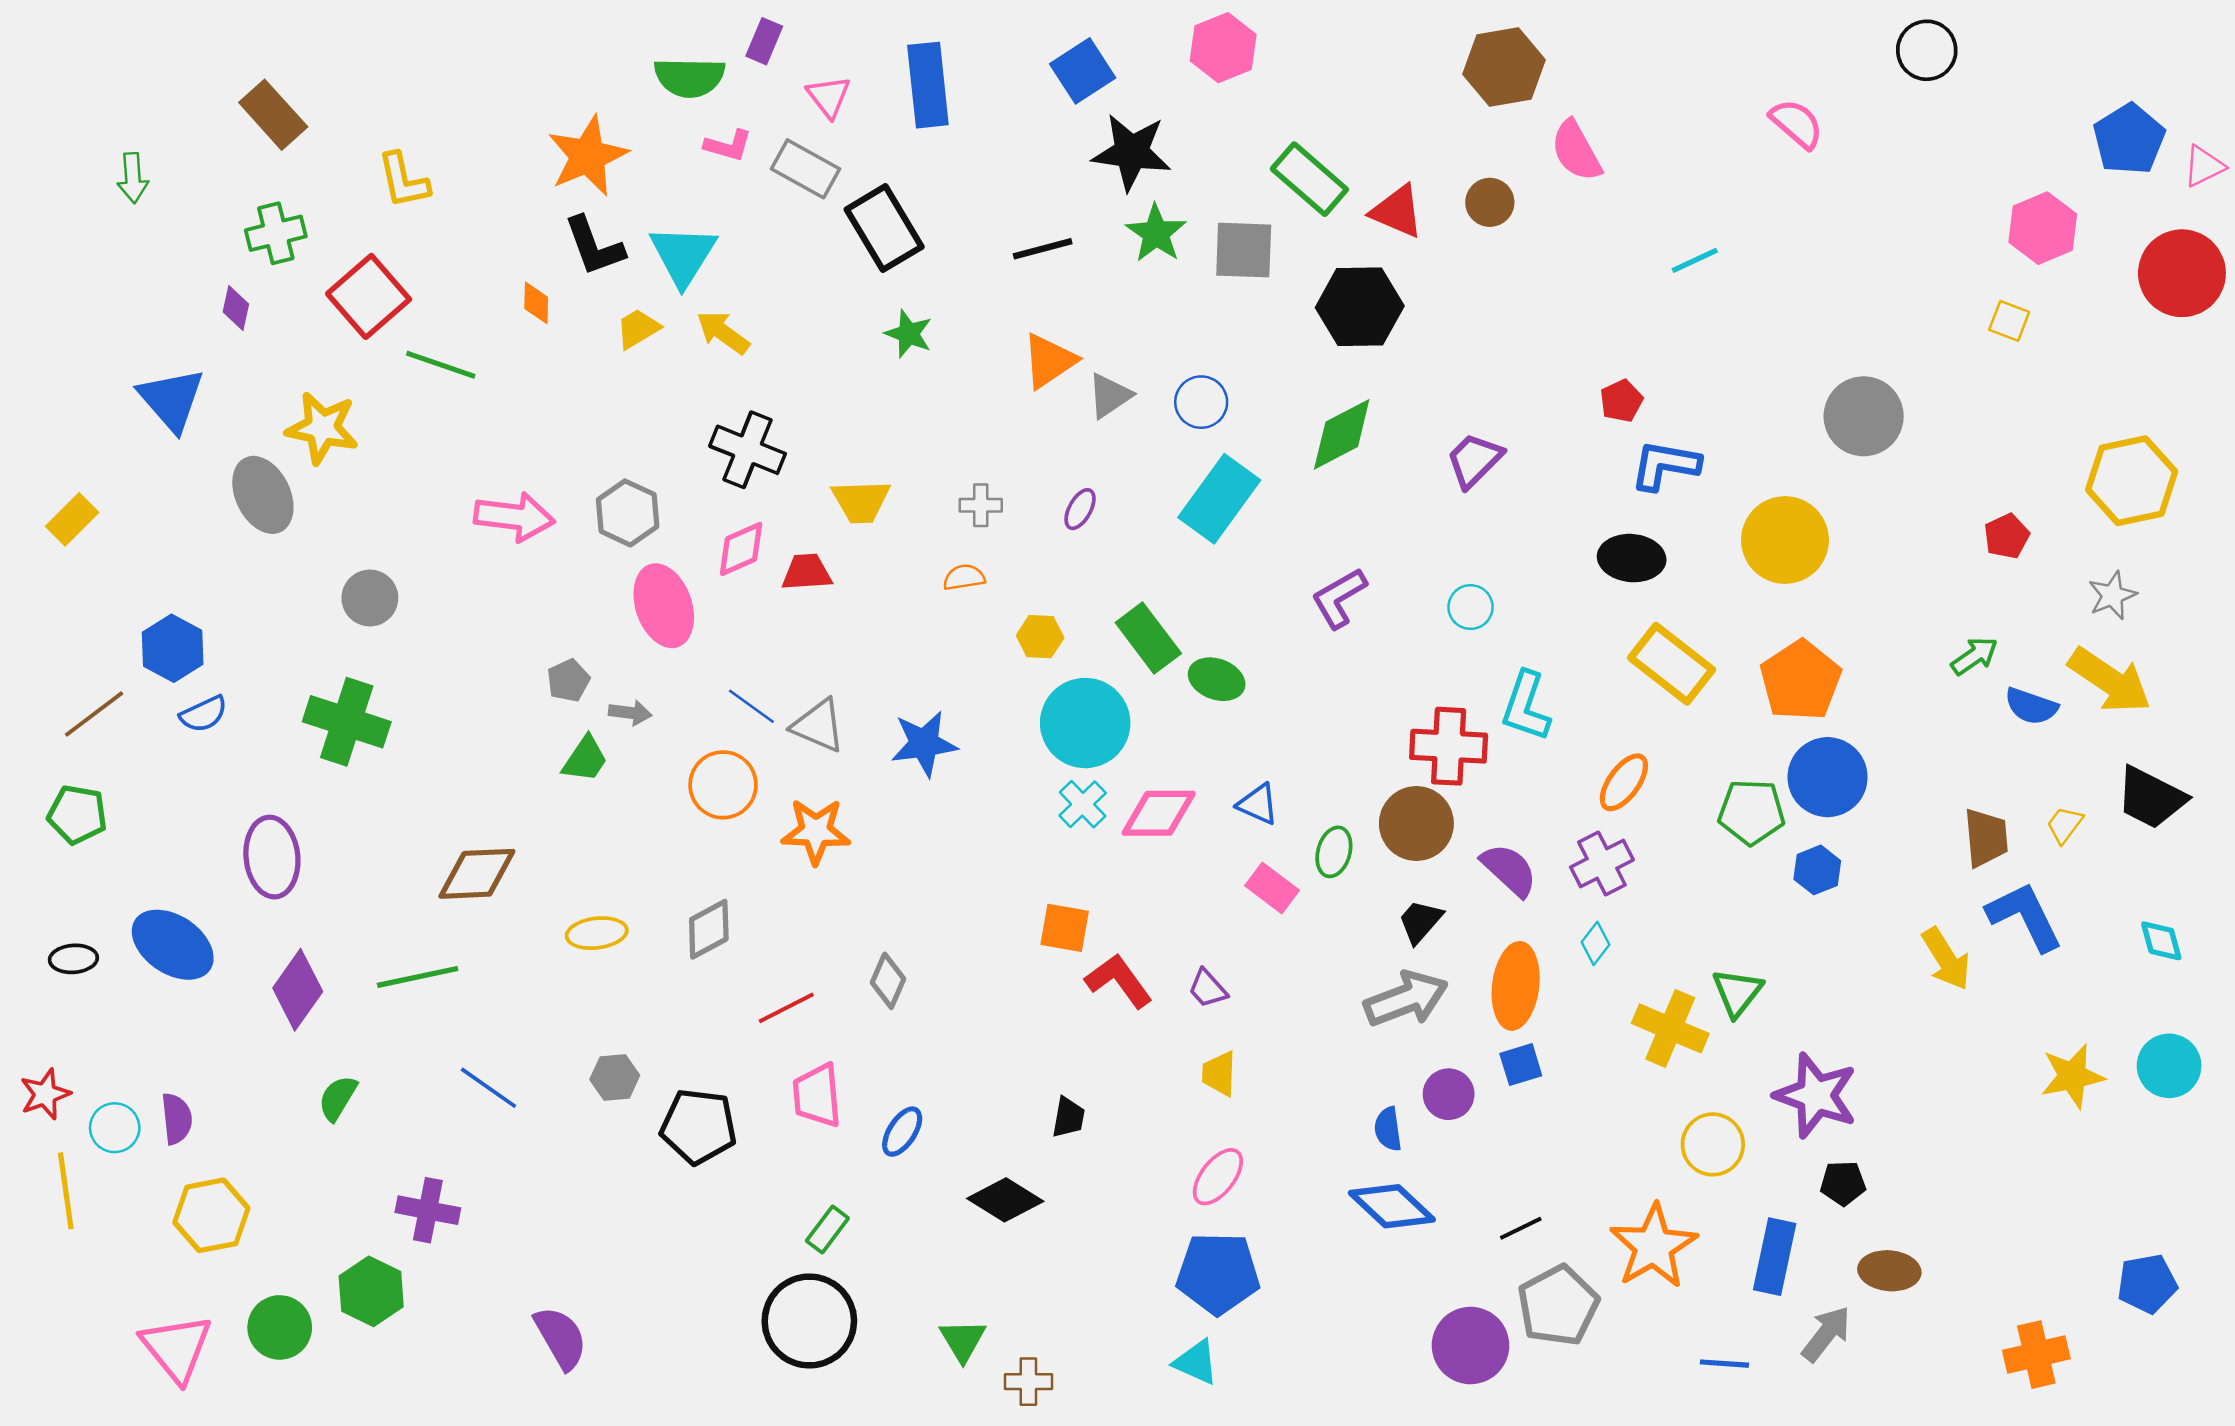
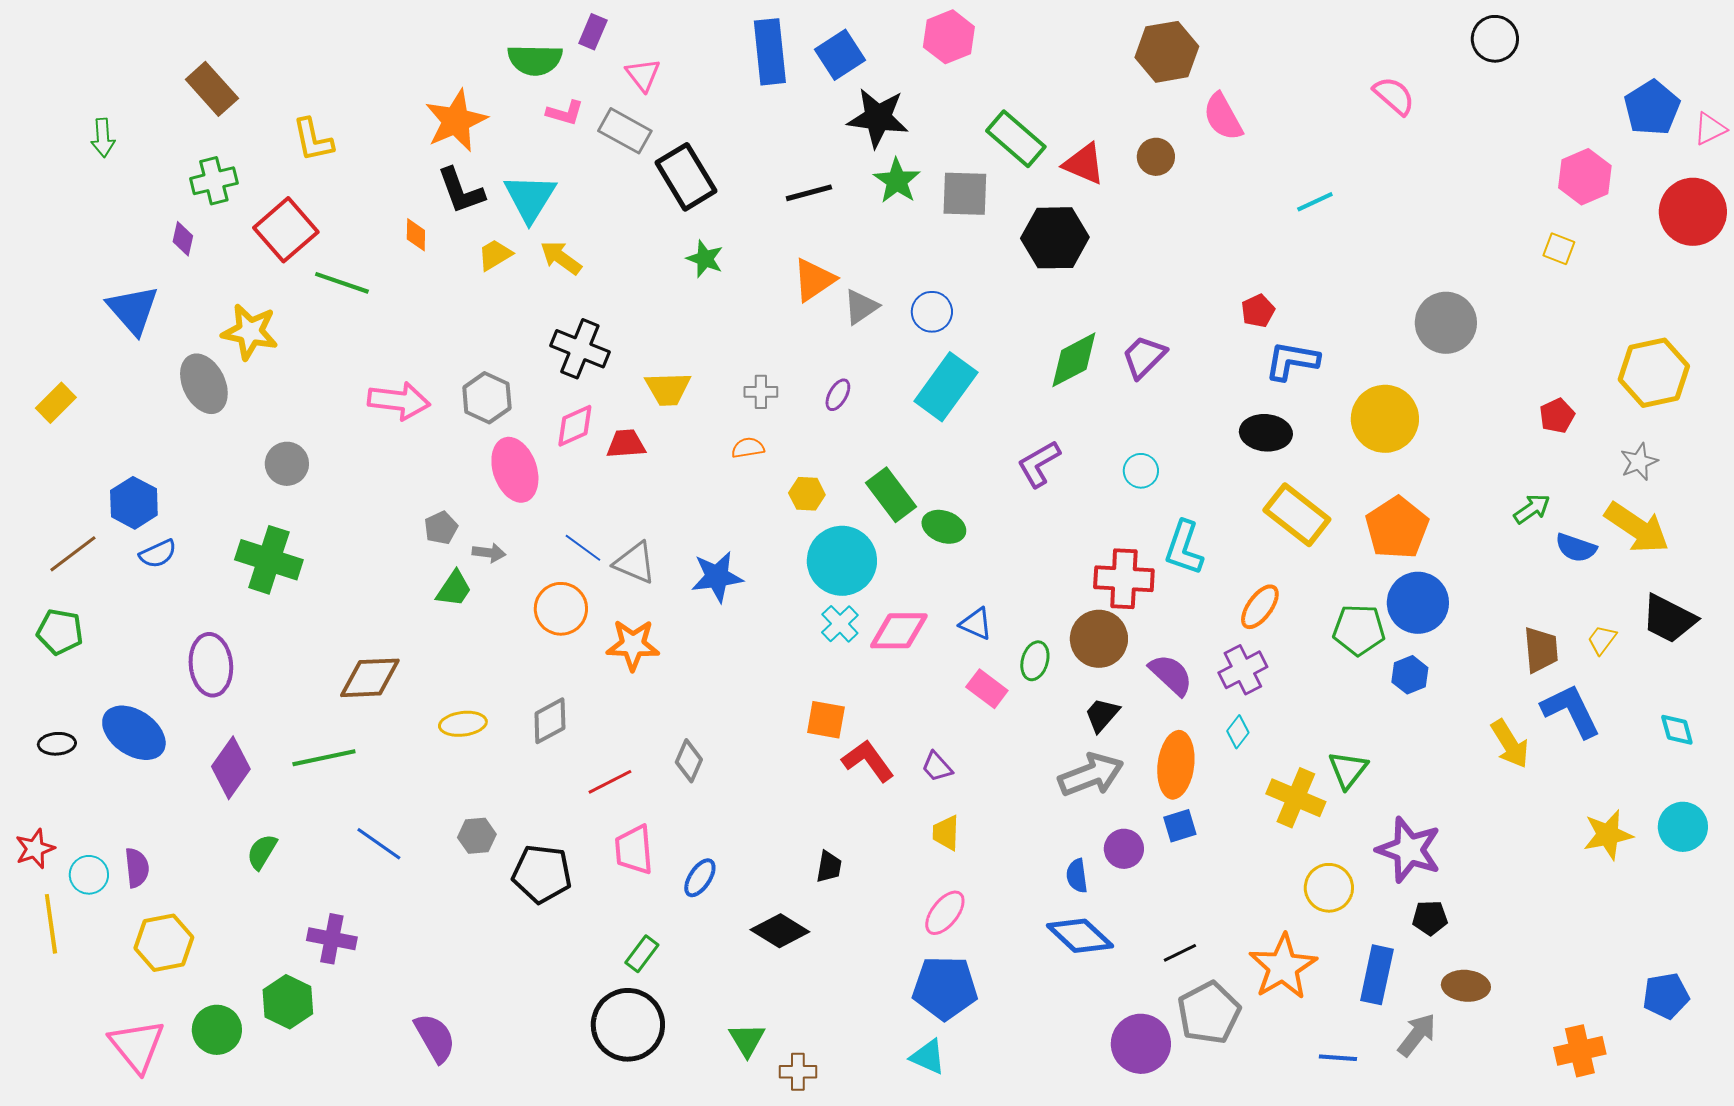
blue rectangle: (928, 85) -> (770, 52), moved
green diamond: (1342, 434) -> (1074, 360), moved

